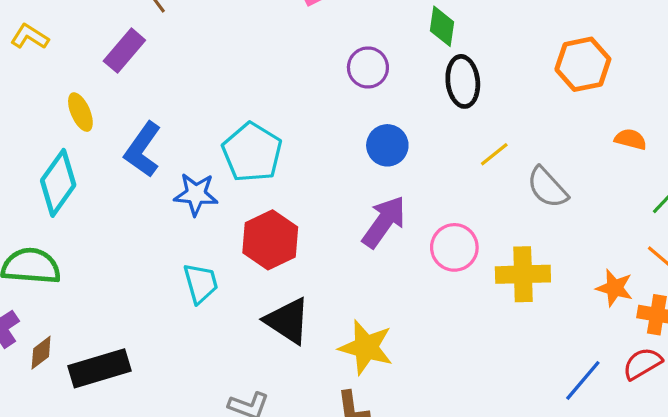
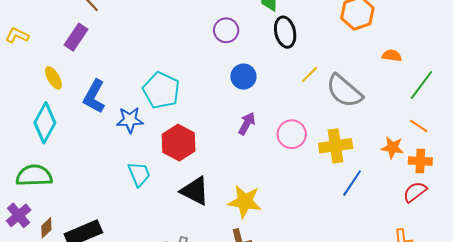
gray semicircle: (547, 187) -> (344, 91), size x1.4
purple arrow: (384, 222) -> (247, 124), size x0.7
blue line: (583, 380) -> (352, 183), moved

